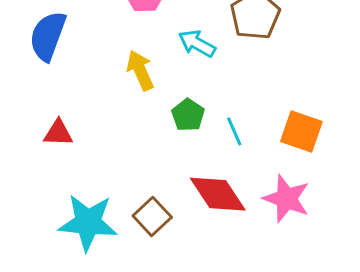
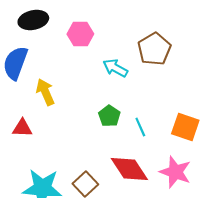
yellow arrow: (140, 70) -> (45, 92), moved

